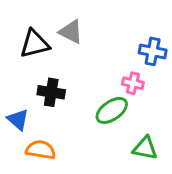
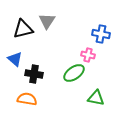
gray triangle: (71, 32) -> (47, 21), turned 36
black cross: (51, 92) -> (34, 74), moved
blue triangle: (18, 120) -> (15, 59), moved

